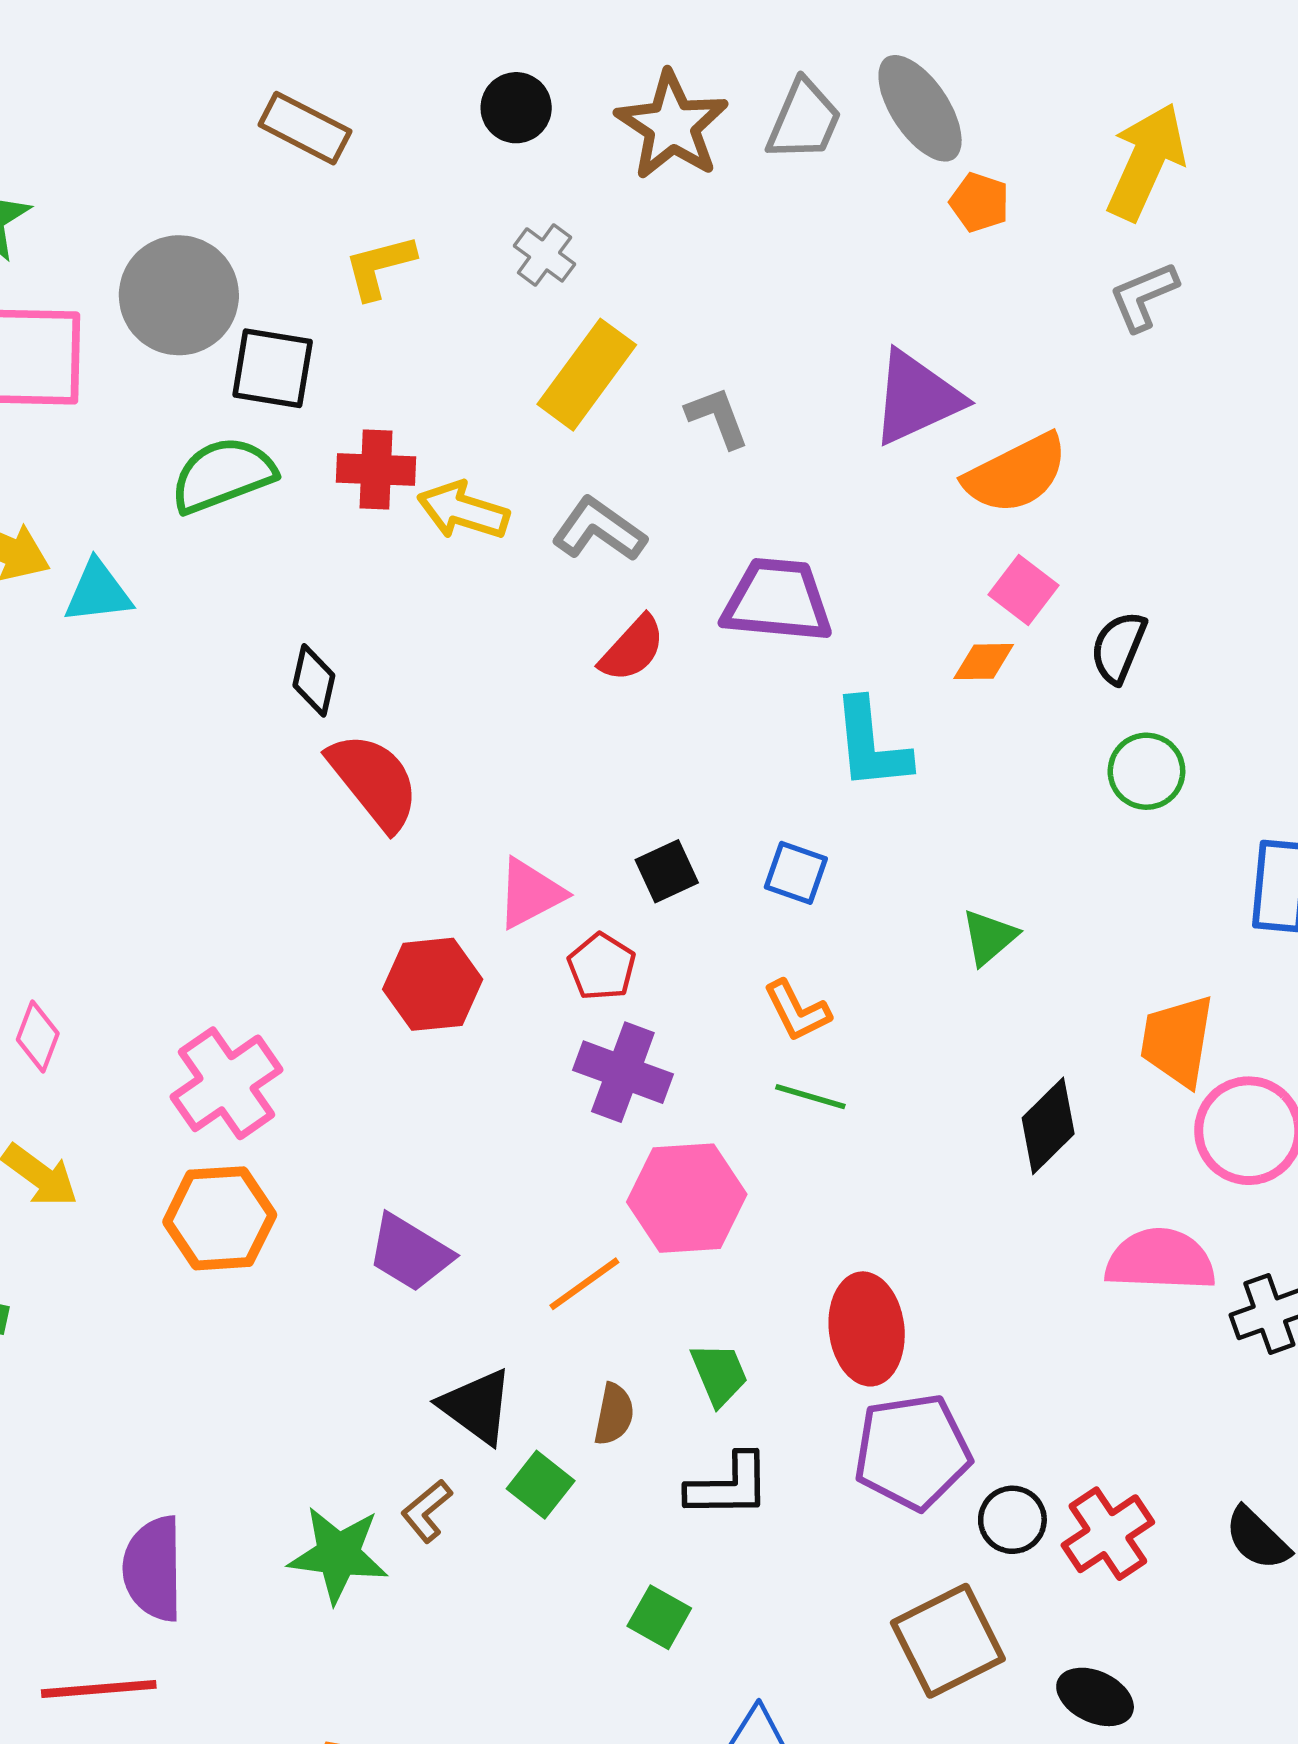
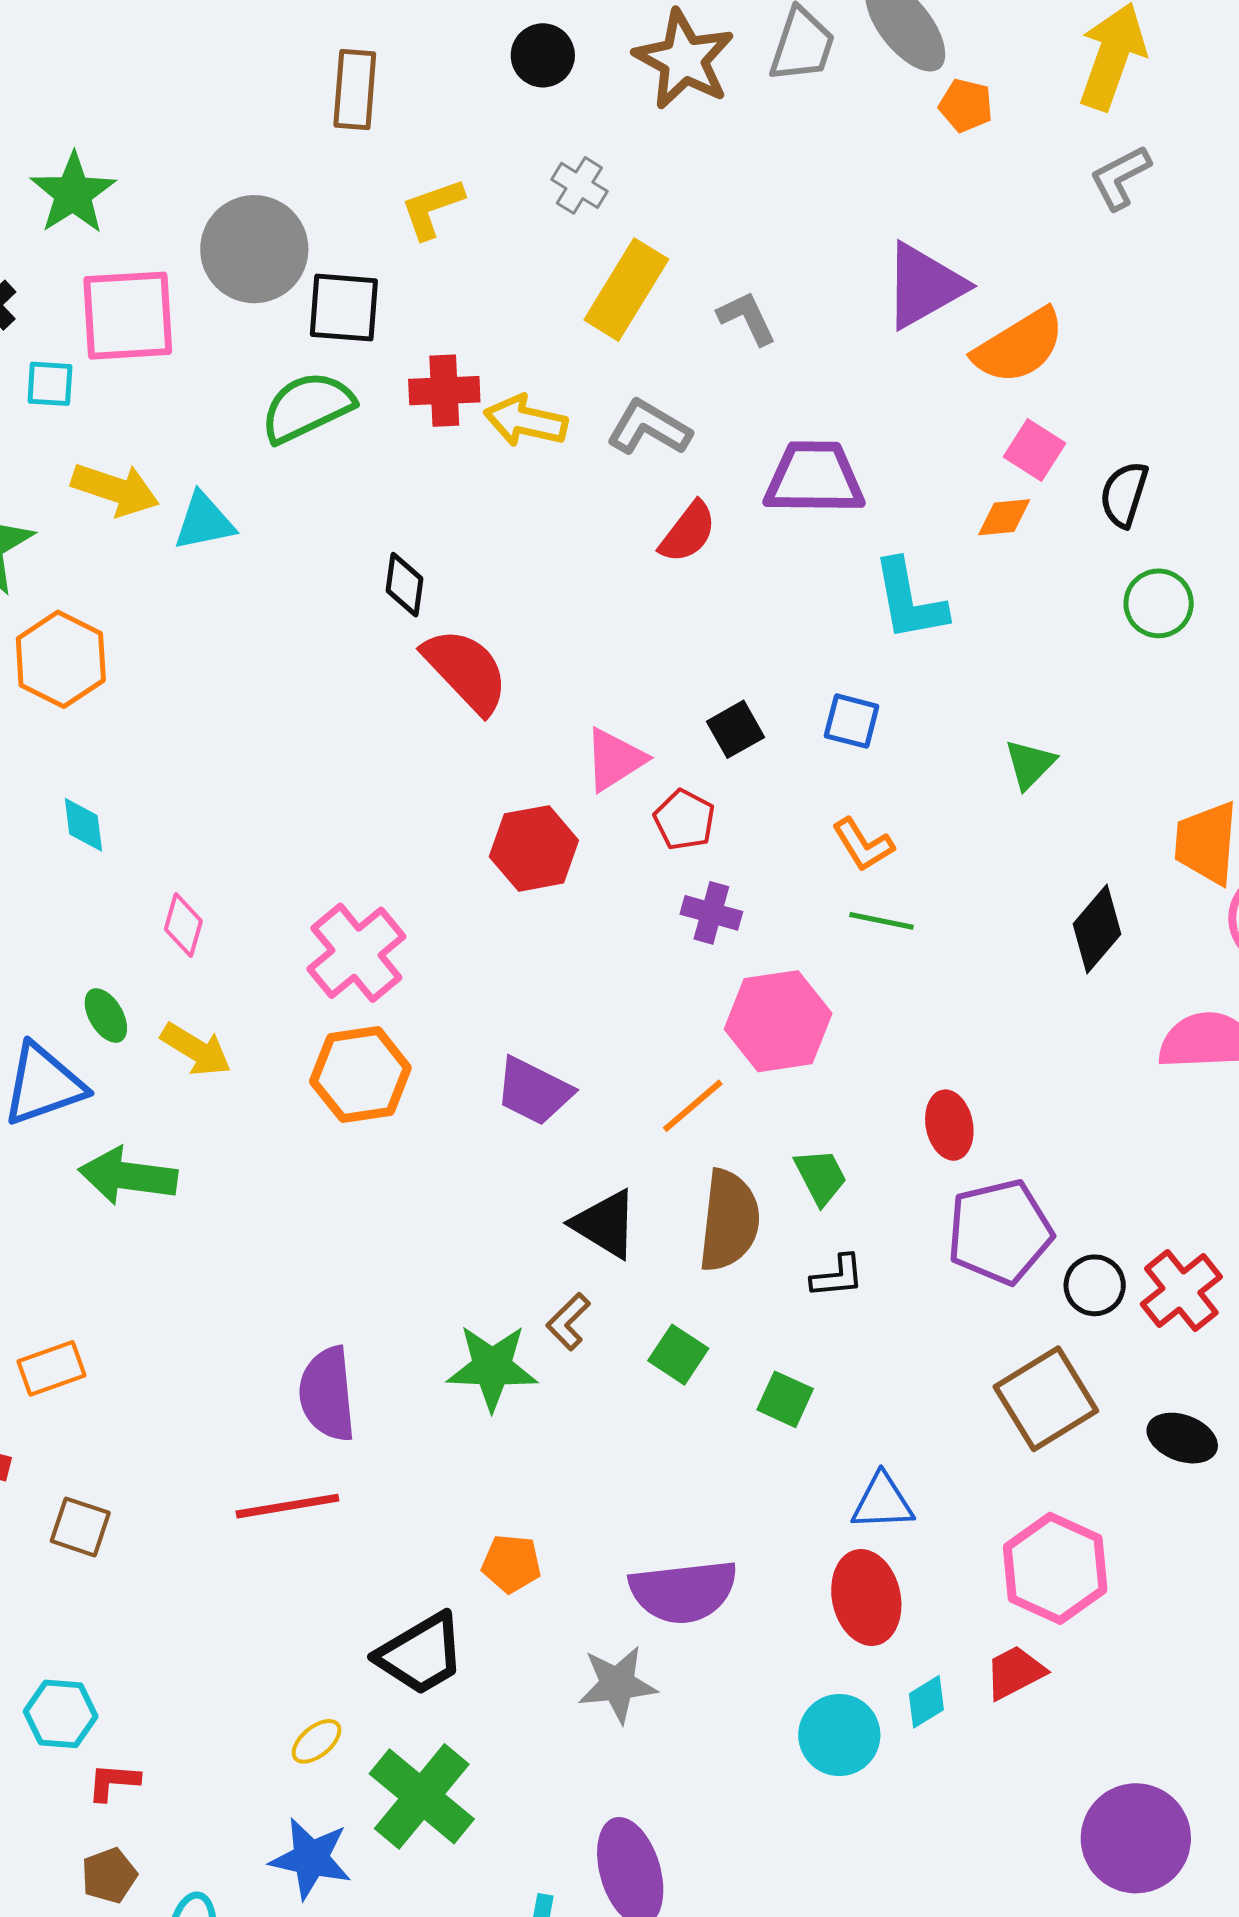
brown rectangle: (305, 128) -> (355, 90), turned 72
purple cross: (623, 1072) -> (711, 913), size x0.7
red ellipse: (867, 1329) -> (949, 1125), size x0.7
brown semicircle: (614, 1414) -> (729, 1221), size x1.8
green square: (541, 1485) -> (678, 1355), moved
black L-shape: (729, 1486) -> (837, 1276), size x0.7

